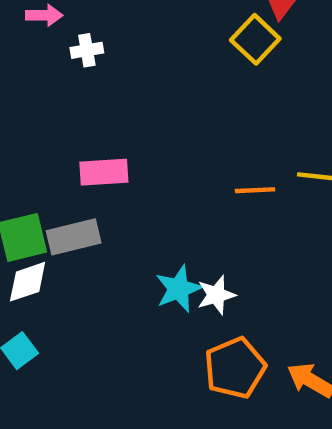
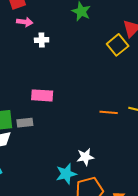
gray rectangle: (74, 237) -> (25, 123), size x0.7
cyan star: (179, 289) -> (66, 174), moved

